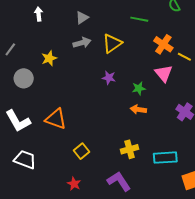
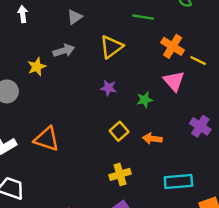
gray arrow: (82, 43) -> (64, 51), moved
orange arrow: (138, 109) -> (152, 139), moved
yellow cross: (129, 149) -> (120, 174), moved
yellow square: (81, 151) -> (119, 131), moved

